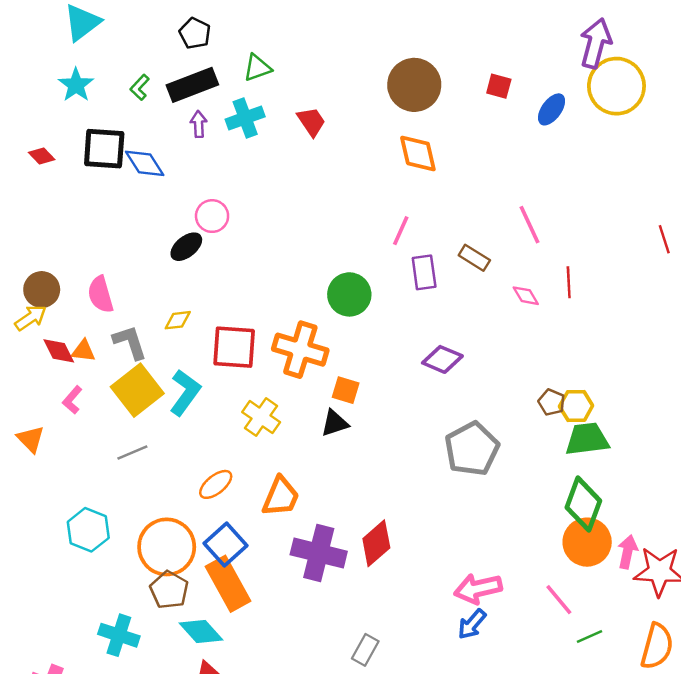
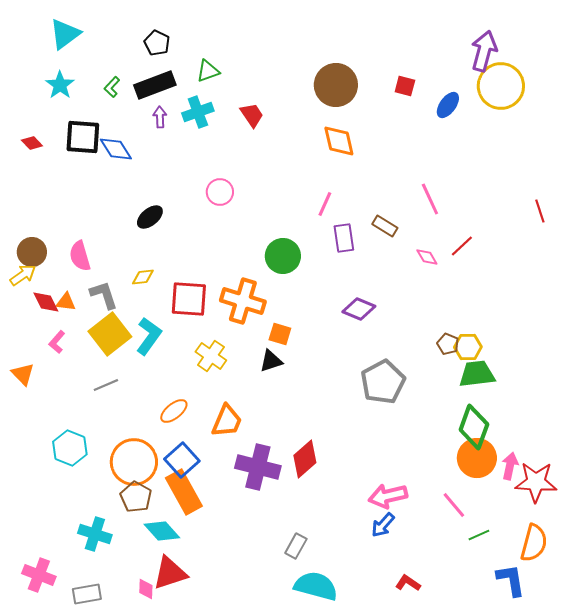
pink circle: (212, 216) -> (220, 192), moved
red line: (569, 282) -> (462, 246), turned 50

